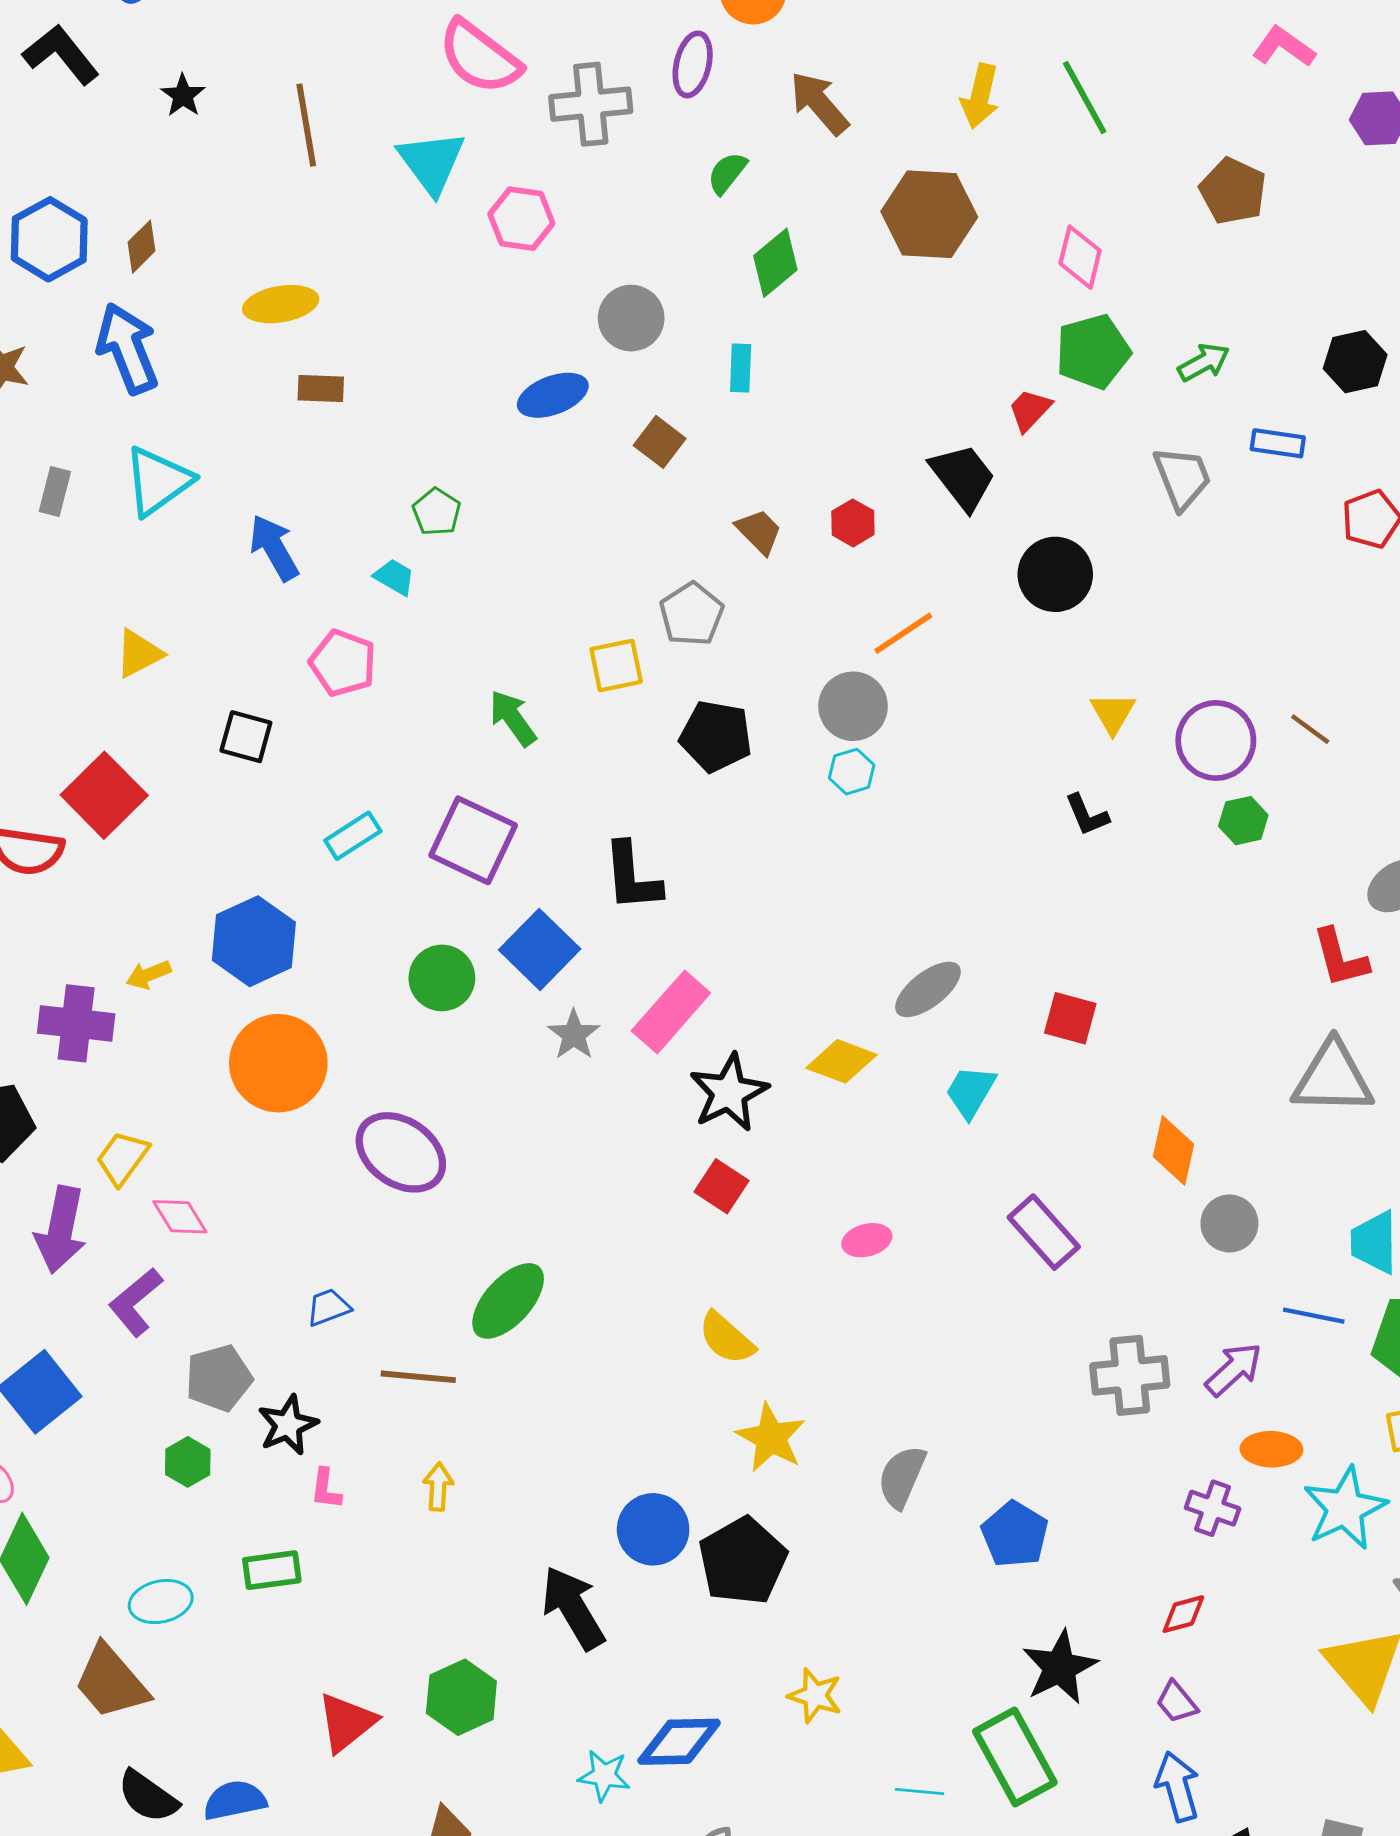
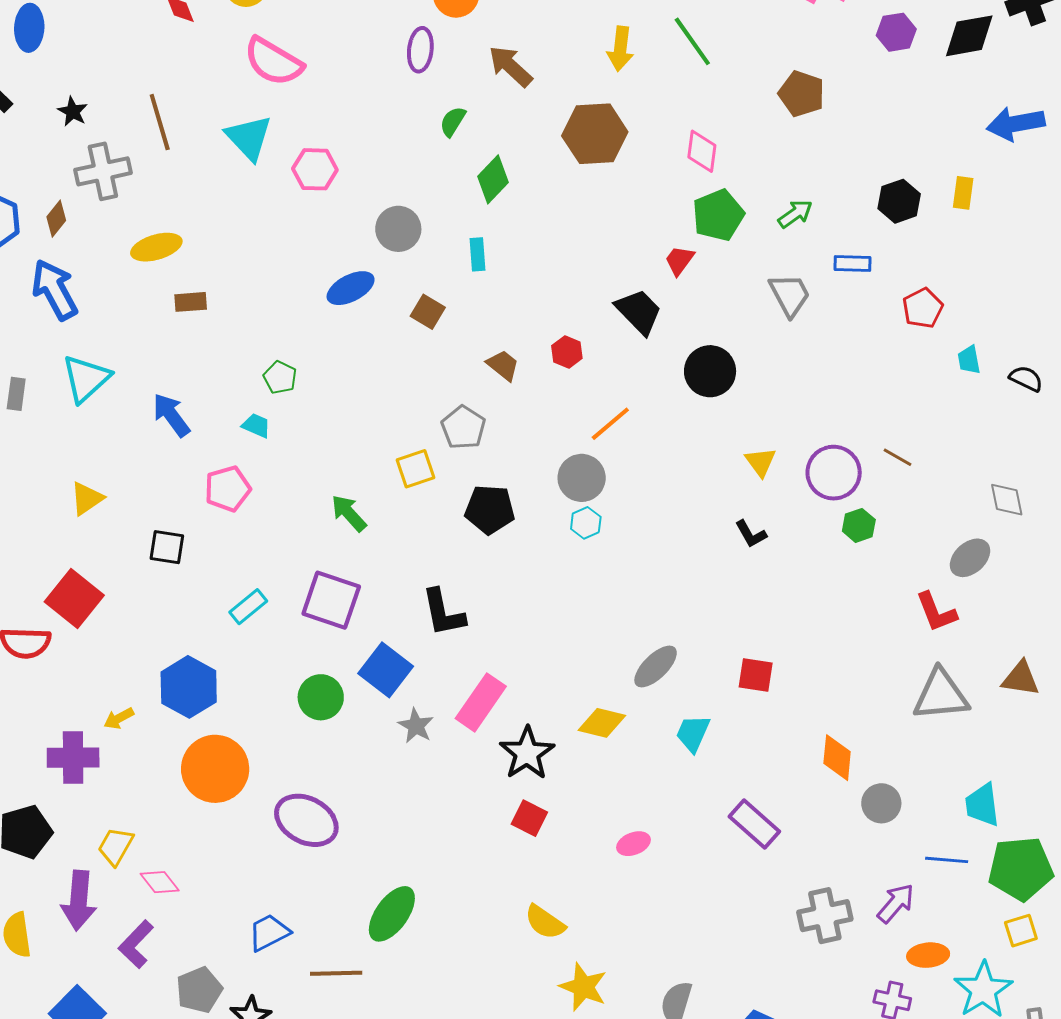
gray cross: (591, 104) -> (103, 171), moved
pink pentagon: (343, 663) -> (228, 489), turned -30
blue trapezoid: (328, 1307) -> (269, 933), size x1.4

